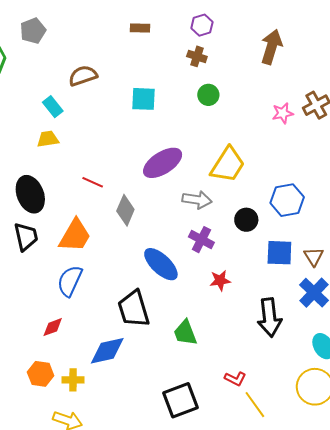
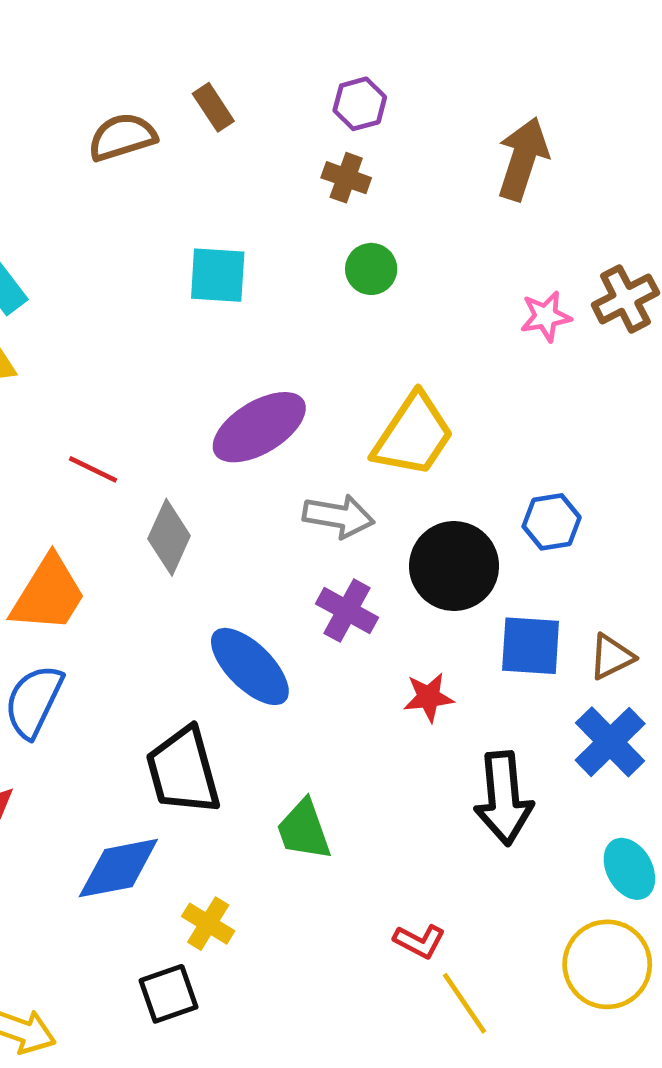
brown rectangle: (140, 28) -> (213, 107), turned 54
brown semicircle: (83, 76) -> (122, 137), moved
blue hexagon: (287, 200) -> (552, 522), size x0.7
black circle: (246, 220) -> (454, 566), size x1.6
brown triangle: (314, 257) -> (611, 657), turned 35
red star: (220, 280) -> (429, 697), moved
yellow cross: (73, 380) -> (208, 924), moved, turned 30
black square: (180, 400) -> (168, 994), moved, size x0.7

